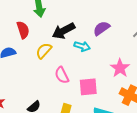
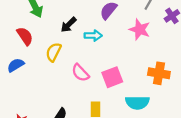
black arrow: (63, 31) -> (68, 25), size x0.7
pink star: (120, 68) -> (140, 29), moved

